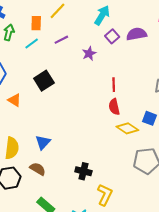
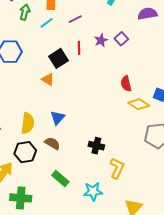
purple square: (112, 36) -> (121, 39), moved
purple star: (89, 53) -> (101, 40), moved
red line: (114, 85) -> (79, 48), moved
orange triangle: (14, 100) -> (48, 79), moved

